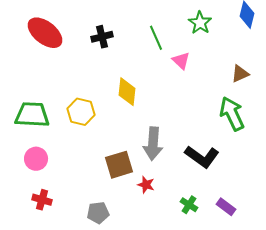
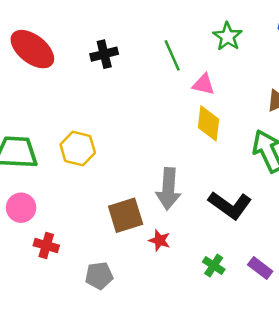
pink triangle: (181, 61) -> (204, 84), turned -30
yellow diamond: (127, 92) -> (209, 123), moved
red cross: (42, 200) -> (46, 245), moved

